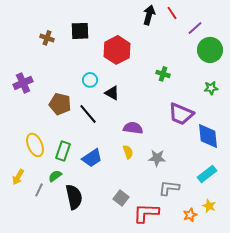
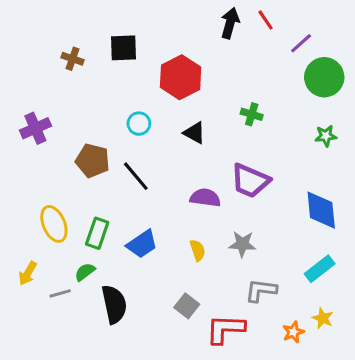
black triangle: (112, 93) -> (194, 133), moved
purple trapezoid: (181, 114) -> (250, 181), moved
yellow semicircle: (128, 152) -> (198, 250), moved
gray line: (39, 190) -> (60, 293), turned 48

